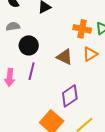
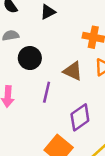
purple line: (32, 71) -> (47, 92), moved

